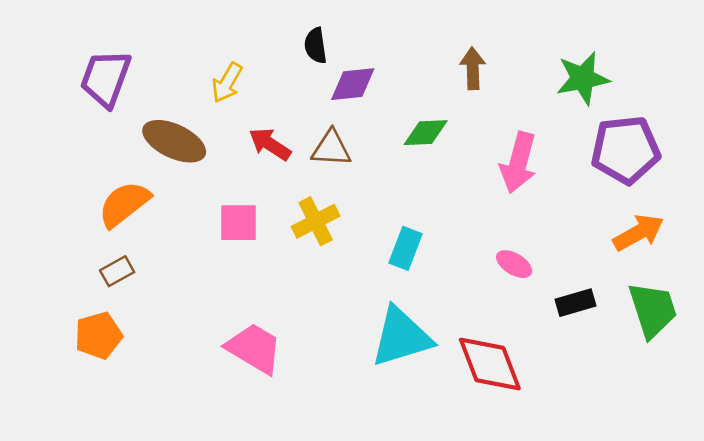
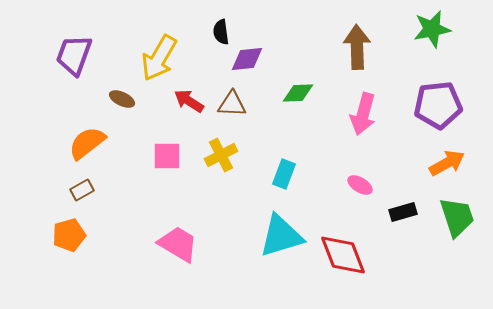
brown arrow: (473, 68) -> (357, 47), moved, size x1.5
green star: (583, 78) -> (432, 29), moved
yellow arrow: (227, 83) -> (159, 58), size x1.6
brown ellipse: (174, 141) -> (122, 99), size x0.6

